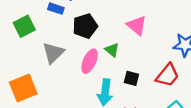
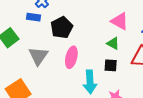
pink triangle: (137, 25) -> (120, 21), moved
green triangle: (112, 50) -> (113, 43), moved

